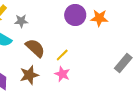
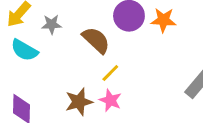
brown semicircle: (35, 48) -> (96, 40), moved
brown star: (29, 75) -> (79, 102), moved

